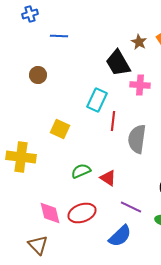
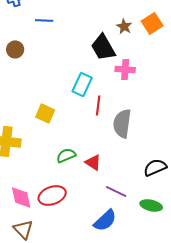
brown circle: (38, 75) -> (15, 49), moved
pink diamond: (50, 213) -> (21, 197), moved
red ellipse: (82, 213) -> (52, 195), moved

